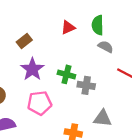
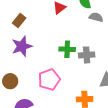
brown rectangle: (24, 41) -> (19, 20), moved
purple star: (32, 69) -> (22, 46), moved, turned 30

